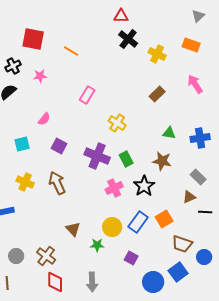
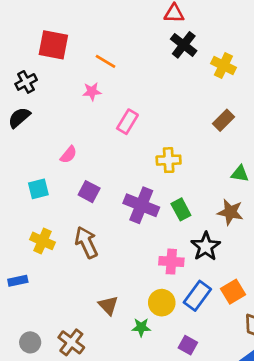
pink star: (40, 76) -> (92, 92), moved
yellow cross: (117, 123) -> (169, 160), turned -36
pink cross: (114, 188) -> (171, 262), moved, turned 30

